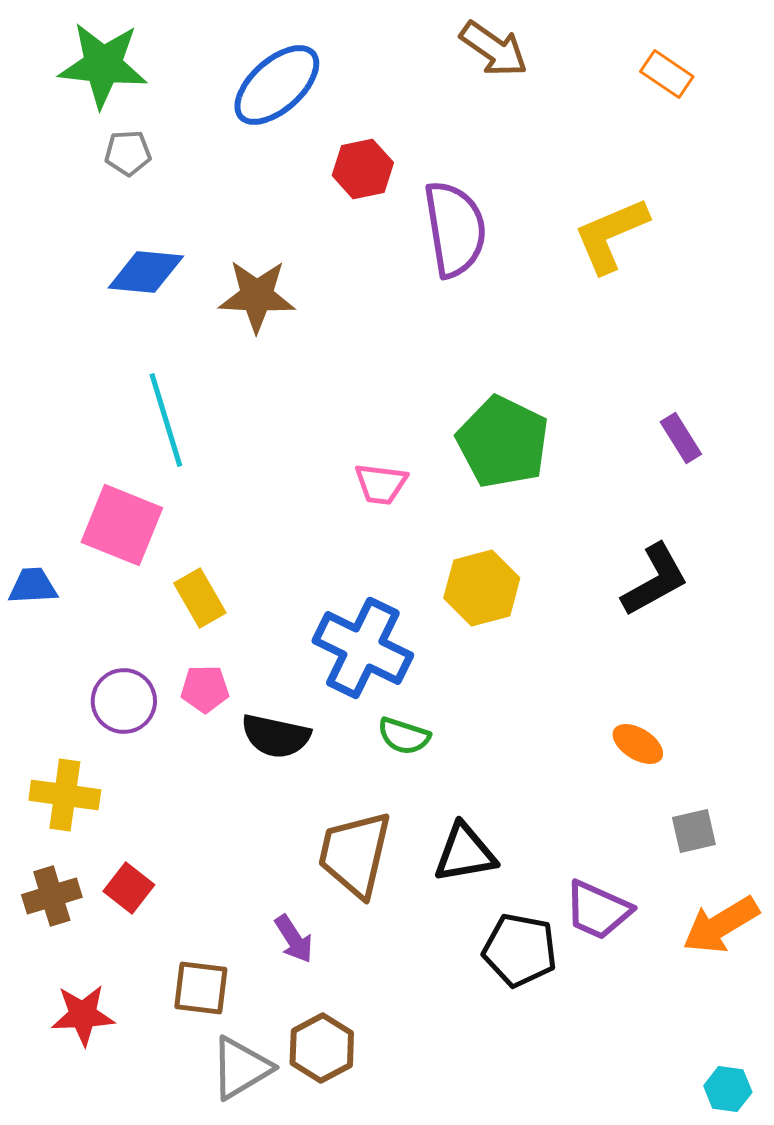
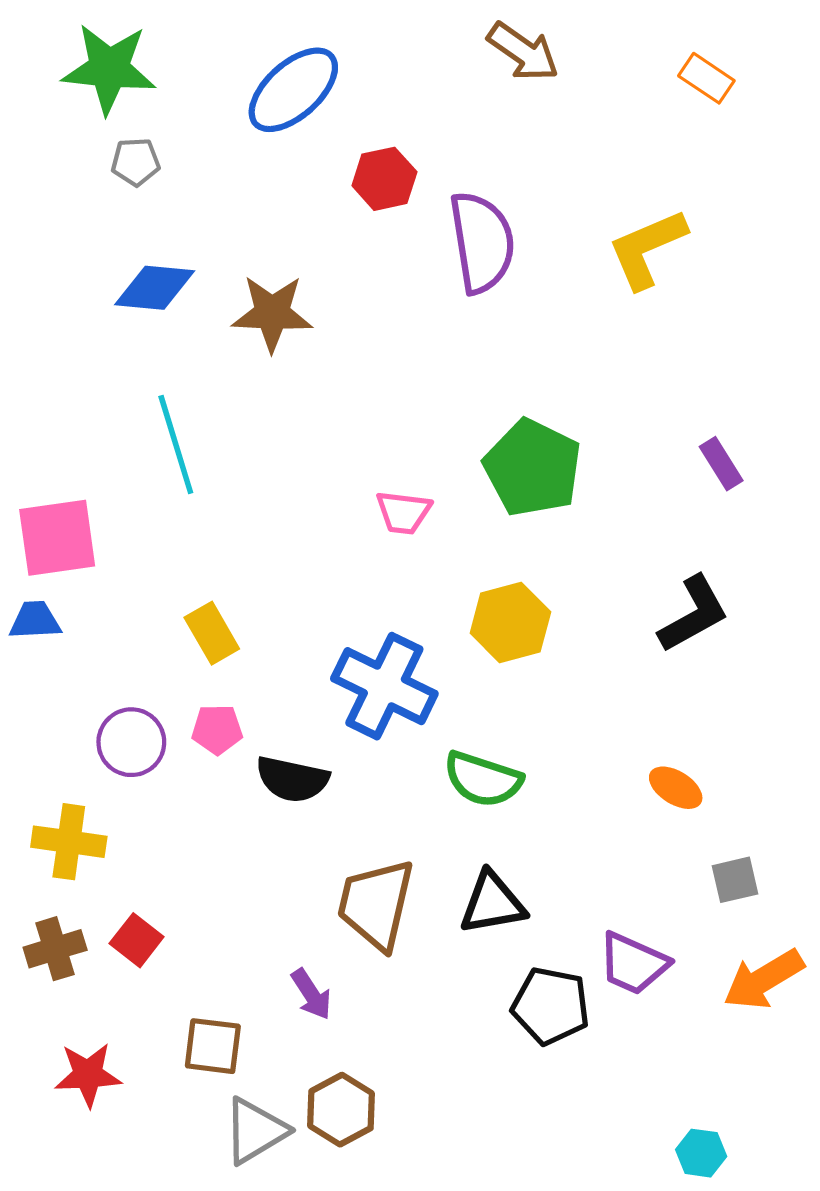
pink square: (122, 525) -> (57, 538), moved, turned -30
green semicircle: (404, 736) -> (483, 779), moved, size x1.4
cyan hexagon: (728, 1089) -> (701, 1153), moved

